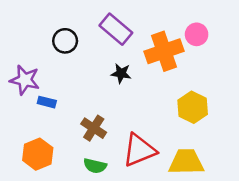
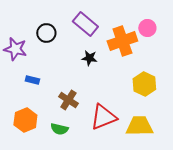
purple star: (25, 80) -> (15, 49), moved
green semicircle: (95, 166) -> (59, 129), moved

